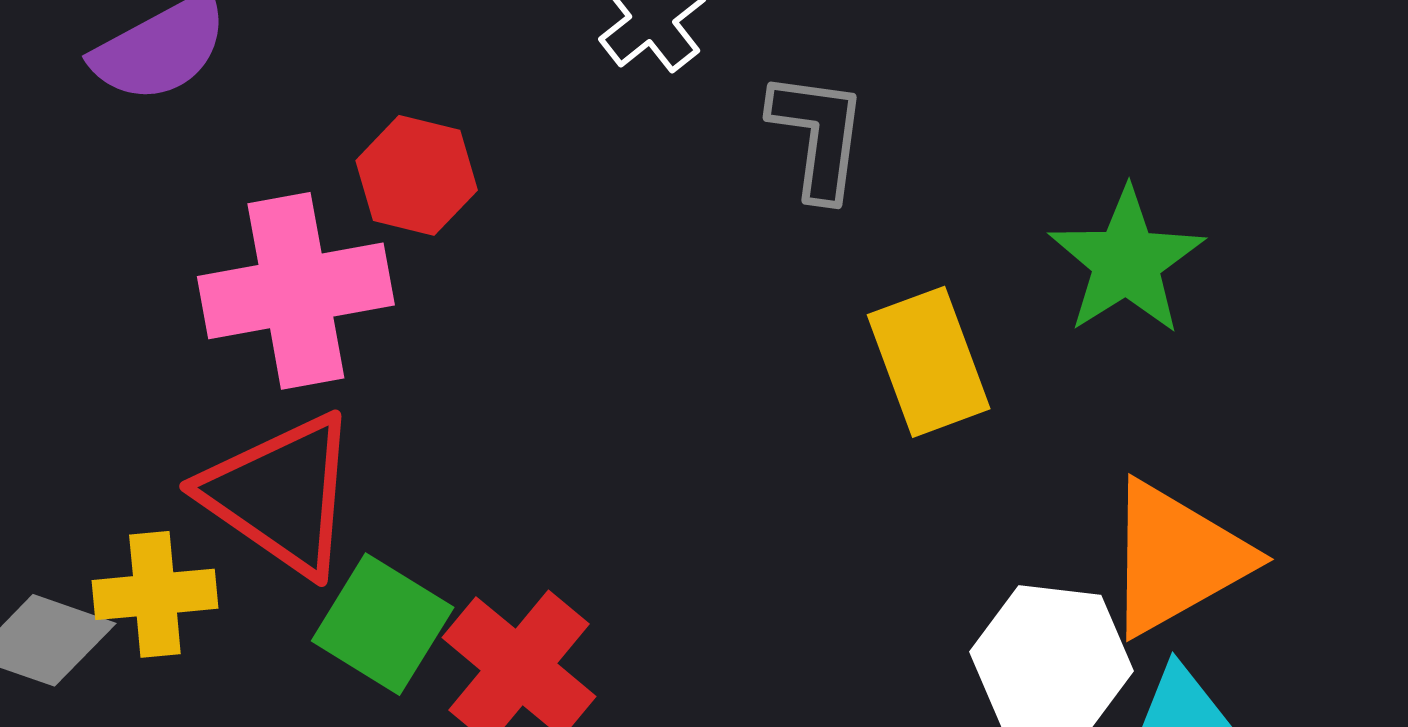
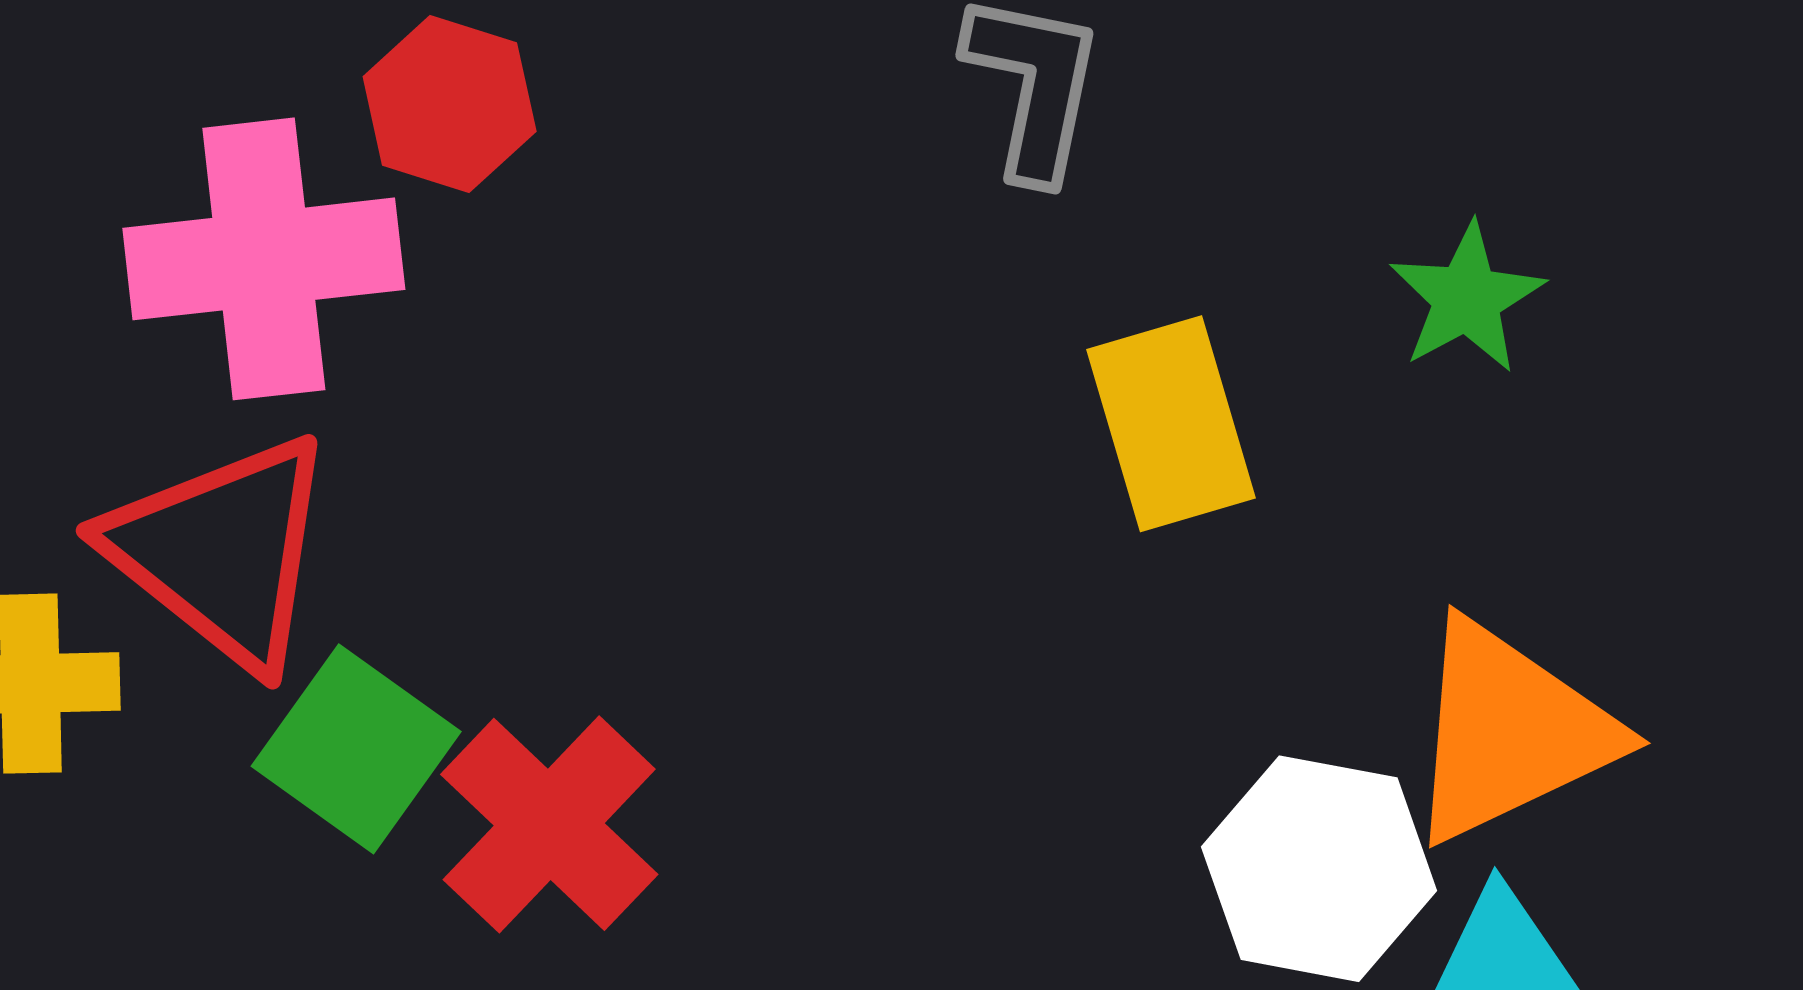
green star: (1126, 261) -> (1467, 298), size x0.7

